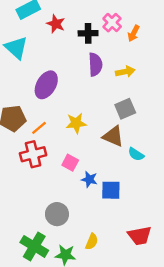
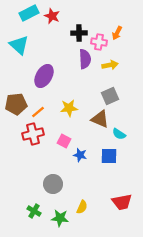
pink cross: (112, 23) -> (99, 42), moved, turned -35
red star: (56, 24) -> (52, 16), moved
blue square: (111, 190) -> (109, 156), moved
green cross: (34, 246) -> (34, 211), size x0.6

